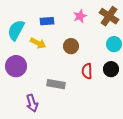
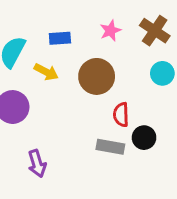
brown circle: (71, 46) -> (97, 76), size x1.5
black circle: (111, 69) -> (144, 138), moved
gray rectangle: (56, 84) -> (110, 147), moved

